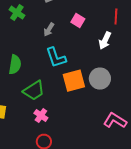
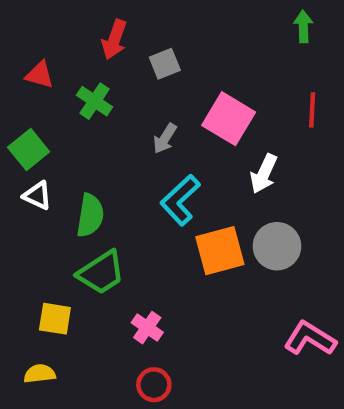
pink square: (78, 21) -> (229, 119), size x1.6
white arrow: (105, 41) -> (264, 174), moved
cyan L-shape: (56, 58) -> (180, 200), turned 65
green trapezoid: (34, 91) -> (101, 273), moved

